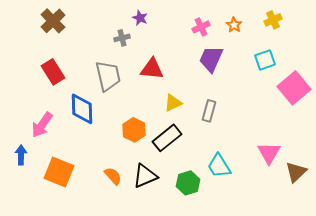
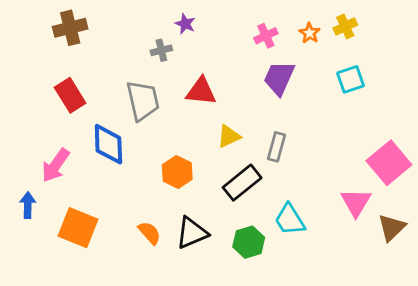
yellow cross: (273, 20) -> (345, 26), moved
brown cross: (53, 21) -> (70, 28), turned 30
pink square: (294, 88) -> (389, 163), moved
black rectangle: (167, 138) -> (242, 183), moved

